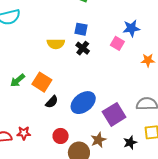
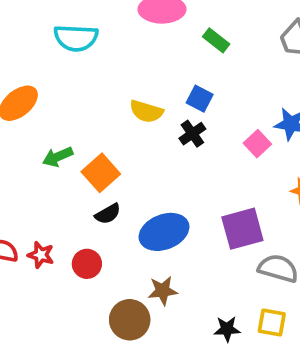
purple square: (114, 114) -> (242, 229), moved
red circle: (61, 136) -> (87, 264), moved
brown star: (98, 140) -> (163, 291), moved

